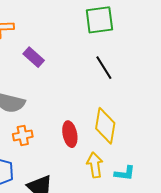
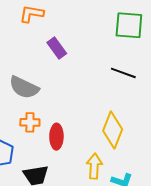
black line: (104, 68) -> (123, 73), turned -50
red ellipse: (70, 134) -> (56, 137), moved

